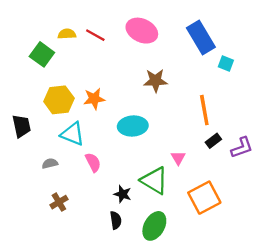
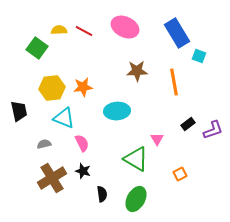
orange line: (204, 110) -> (174, 82), moved
black star: (123, 194) -> (83, 171), moved
orange square: (204, 198) -> (180, 174), size x0.5
brown cross: (59, 202) -> (52, 178), size x1.8

